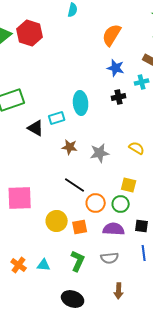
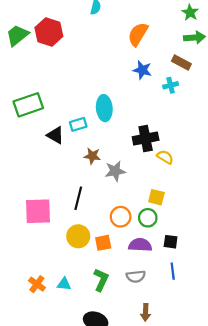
black cross: (119, 97) -> (146, 139), moved, size x1.6
gray star: (100, 153) -> (115, 171), moved
black line: (75, 185) -> (78, 198), moved, turned 70

